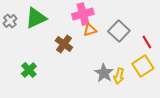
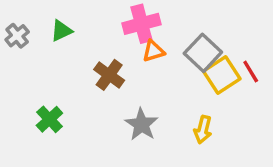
green triangle: (36, 18) -> (61, 31), size x0.6
yellow square: (143, 66) -> (222, 75), moved
gray star: (104, 73) -> (142, 124), moved

